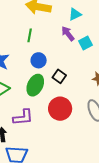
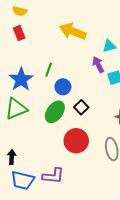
green line: (30, 35) -> (49, 70), moved
purple L-shape: (23, 117) -> (53, 176), moved

